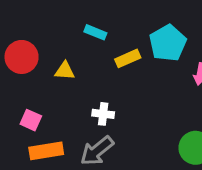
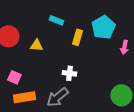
yellow rectangle: (128, 58) -> (77, 37), turned -49
white cross: (103, 114) -> (69, 73), moved

